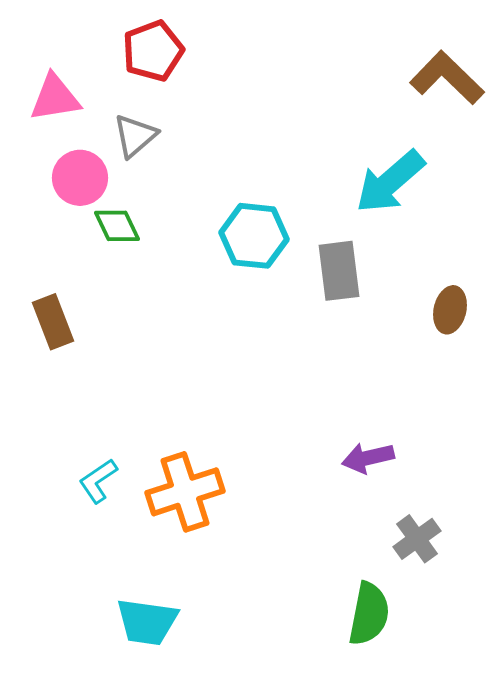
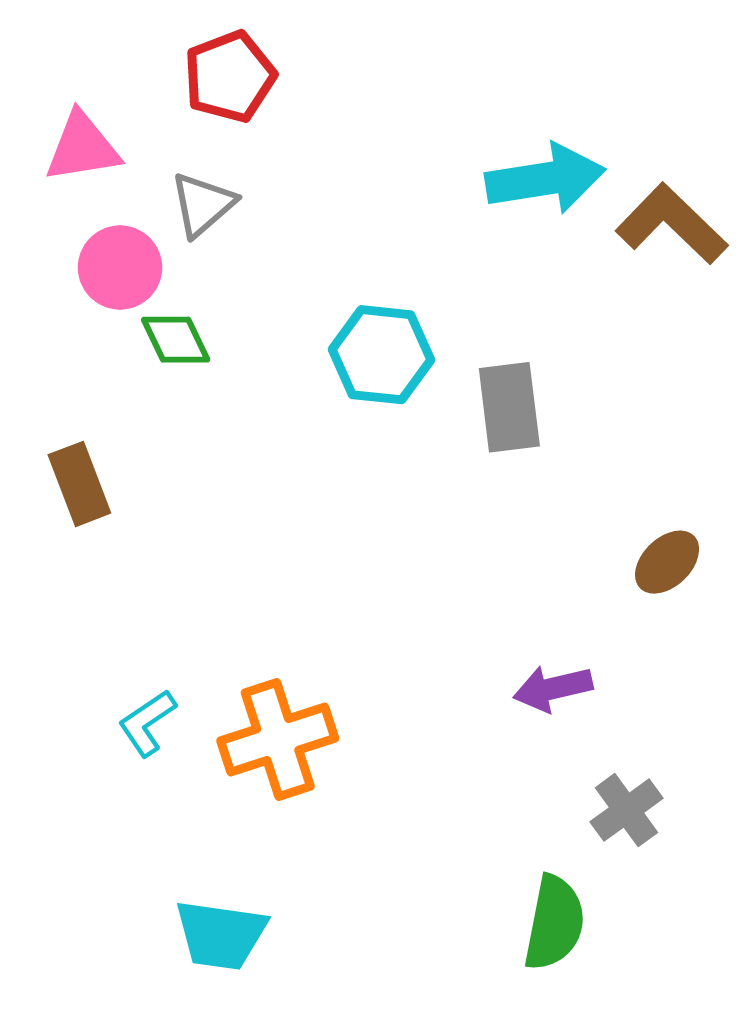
brown L-shape: (447, 78) -> (672, 224), moved
cyan arrow: (390, 182) -> (545, 179), moved, turned -148
brown ellipse: (450, 310) -> (667, 562), moved, turned 33

